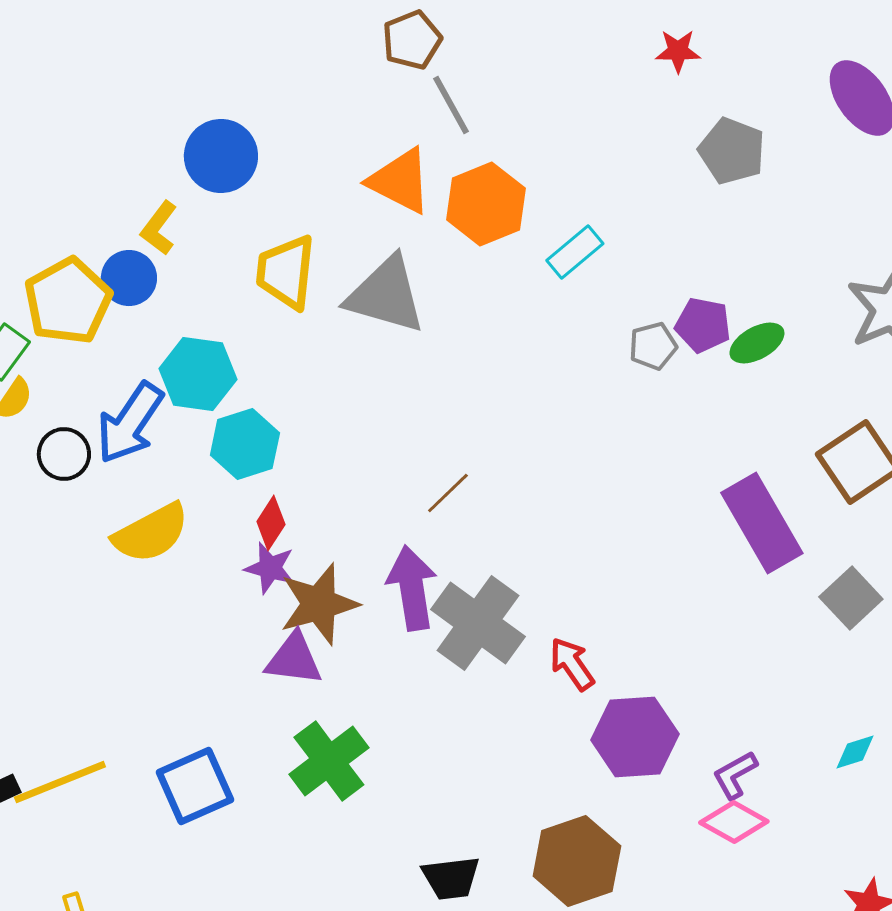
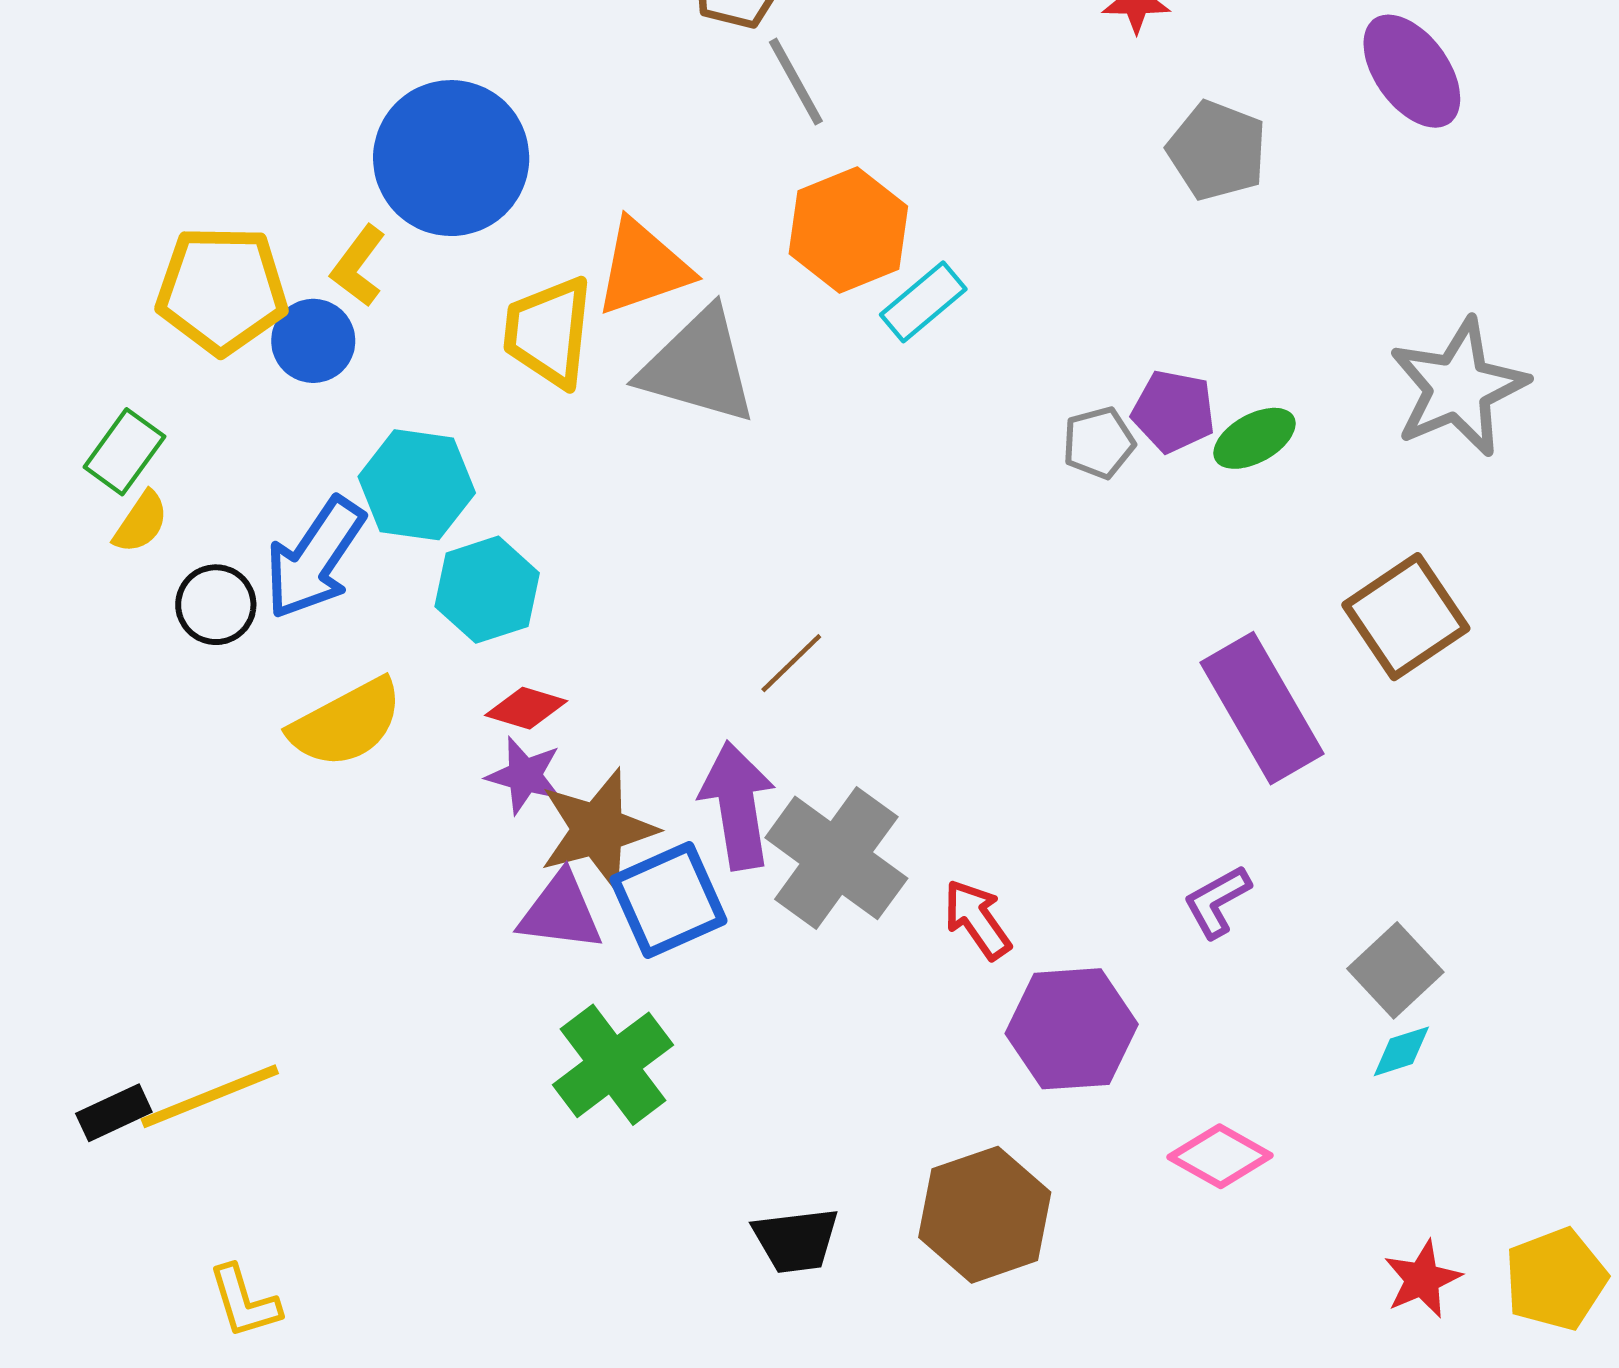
blue circle: (221, 156) -> (451, 158), size x1.4
orange triangle: (400, 181) -> (643, 267), moved, turned -46
cyan rectangle: (575, 252) -> (923, 302), moved
yellow pentagon: (68, 301) -> (222, 290), moved, turned 30
red diamond: (271, 523) -> (526, 708), turned 74
gray square: (851, 598) -> (1395, 970), moved
purple L-shape: (735, 775) -> (1217, 901), moved
blue square: (195, 786) -> (668, 900), moved

